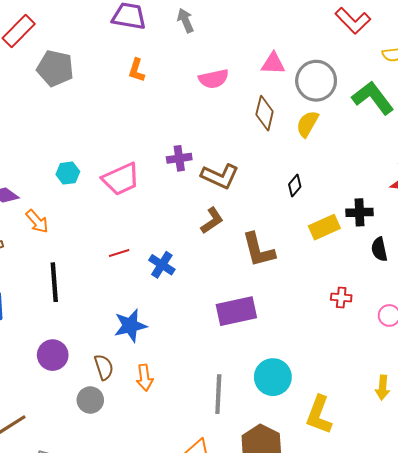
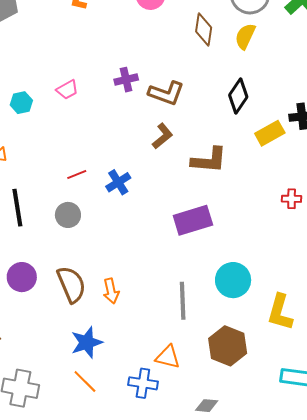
pink trapezoid: (121, 179) -> (67, 90), moved, size x0.6
black diamond: (295, 186) -> (238, 96), size x1.6
brown L-shape: (258, 250) -> (209, 160), turned -66
blue cross: (162, 265) -> (118, 182), turned 30
blue star: (130, 326) -> (87, 342), moved
brown semicircle: (104, 367) -> (71, 284), size x1.5
gray circle: (90, 400) -> (68, 215), moved

